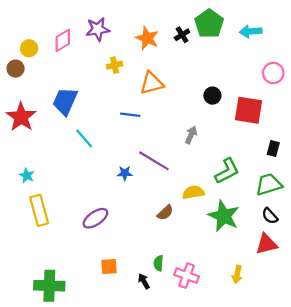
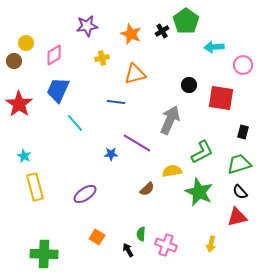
cyan arrow: (251, 31) -> (214, 47), moved
pink diamond: (63, 40) -> (54, 55), moved
gray arrow: (191, 135) -> (170, 120), size x1.8
orange square: (109, 267) -> (97, 237), turned 35

